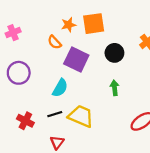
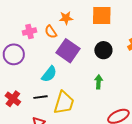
orange square: (94, 24) -> (102, 16), moved
pink cross: (13, 33) -> (29, 32), moved
yellow trapezoid: (81, 116) -> (64, 103), turned 75

